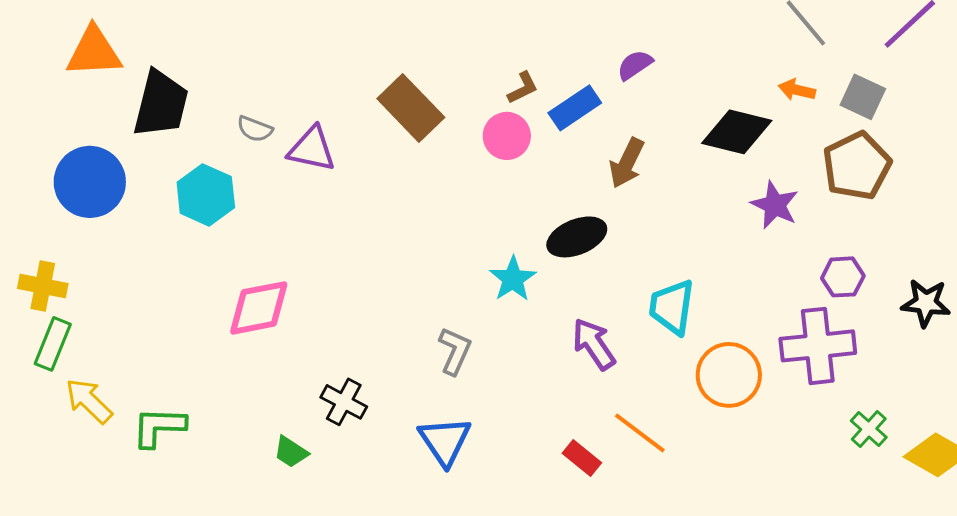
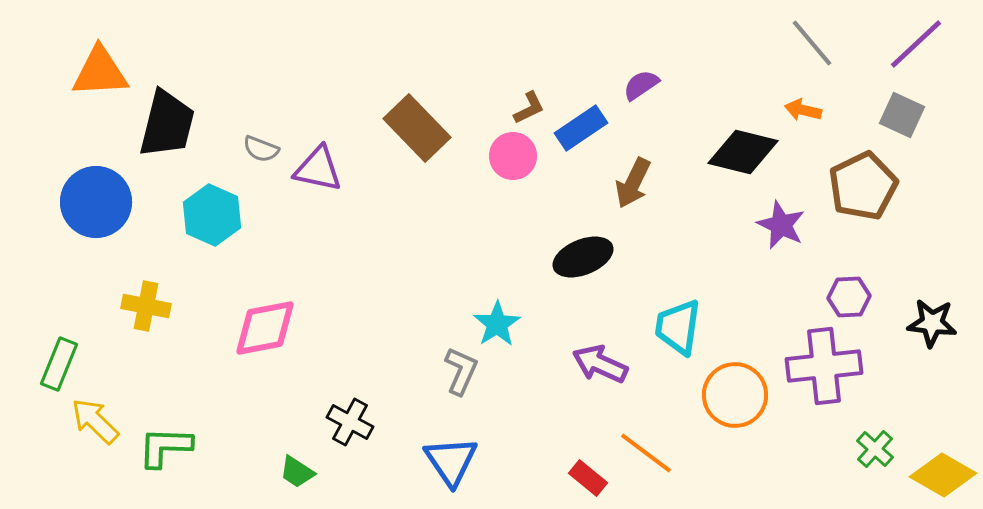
gray square: (863, 97) -> (902, 115), moved
cyan star: (513, 279) -> (497, 324), moved
yellow cross: (43, 286) -> (146, 306), moved
purple arrow: (594, 344) -> (600, 364), turned -32

